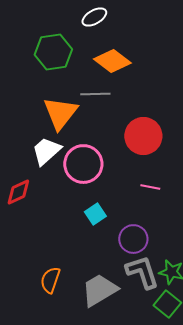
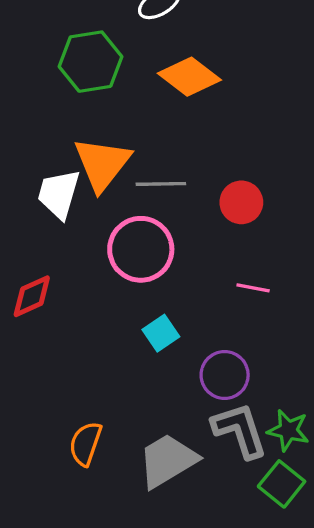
gray line: (95, 94) -> (161, 184), moved
red circle: (143, 136) -> (241, 202), size x0.7
white trapezoid: (46, 151) -> (59, 194), moved, turned -32

